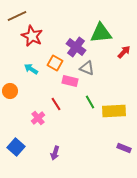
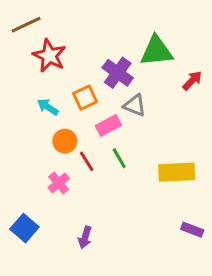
orange square: (55, 63) -> (85, 98), turned 35
pink rectangle: (70, 81) -> (108, 126), turned -42
orange circle: (10, 91) -> (65, 141), moved
green line: (90, 102) -> (119, 158), moved

